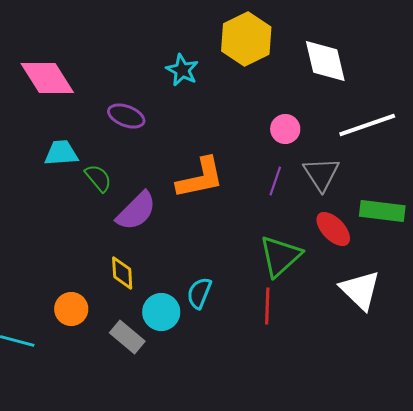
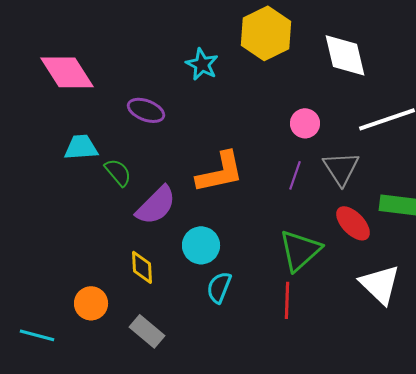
cyan circle: (161, 312) -> (201, 245), moved

